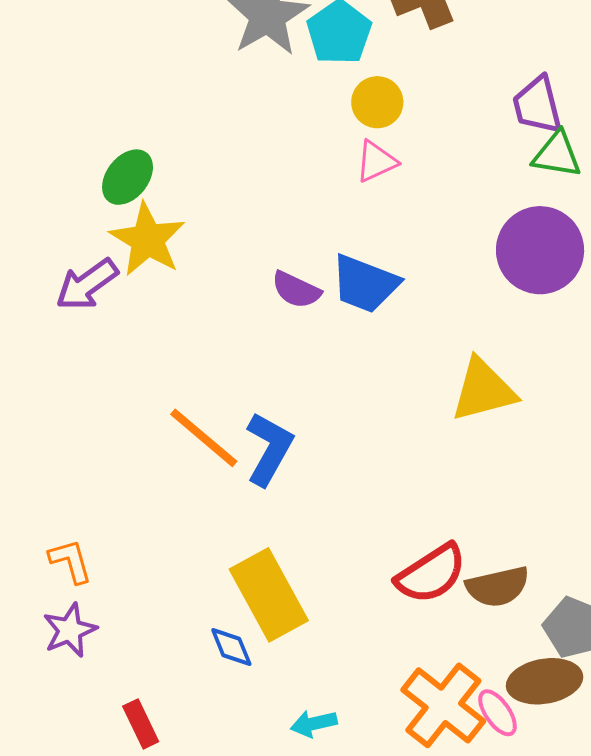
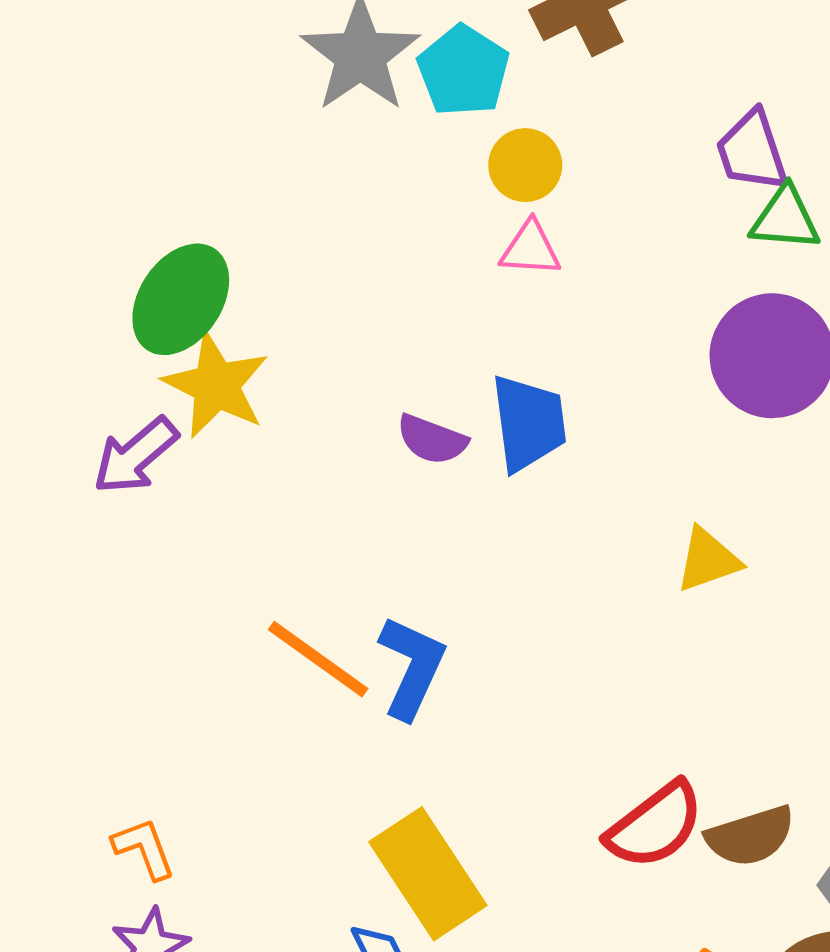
pink triangle: (376, 161) -> (530, 249), turned 33
green ellipse: (128, 177) -> (181, 299), size x1.4
blue trapezoid: (365, 284) -> (529, 423), turned -114
yellow triangle: (483, 390) -> (708, 560), size x0.7

